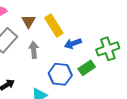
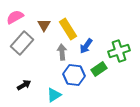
blue arrow: (73, 44) -> (86, 46), turned -35
gray arrow: (34, 50) -> (62, 52), moved

